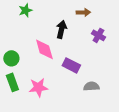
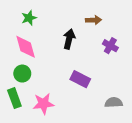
pink diamond: (44, 49) -> (26, 47), moved
green circle: (11, 58) -> (22, 74), moved
gray semicircle: (91, 86) -> (114, 102), moved

